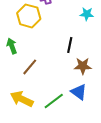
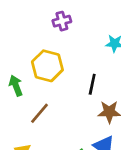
yellow hexagon: (29, 16) -> (47, 66), moved

